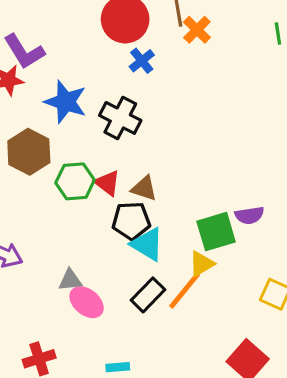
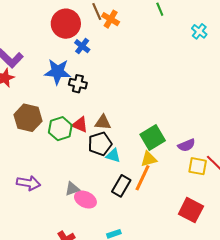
blue star: (66, 102) -> (58, 72), moved
black cross: (120, 118) -> (78, 84), size x0.7
purple semicircle: (249, 215) -> (187, 145), moved
cyan triangle: (147, 244) -> (113, 156), size x0.7
yellow triangle: (202, 264) -> (149, 159), turned 30

